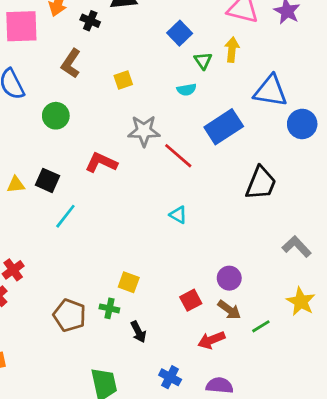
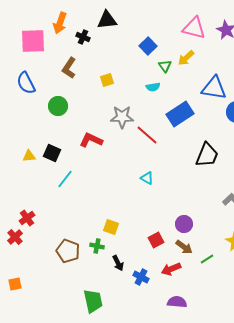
yellow arrow: (232, 50) -> (186, 58), turned -138
blue cross: (170, 377) -> (141, 277), moved

